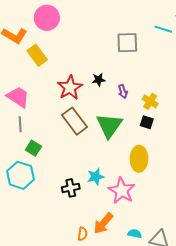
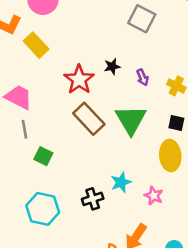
gray square: (127, 43) -> (142, 19), turned 35
black square: (147, 122) -> (176, 123), moved
cyan hexagon: (21, 175) -> (43, 209), moved
pink star: (122, 191) -> (154, 196), size x0.6

